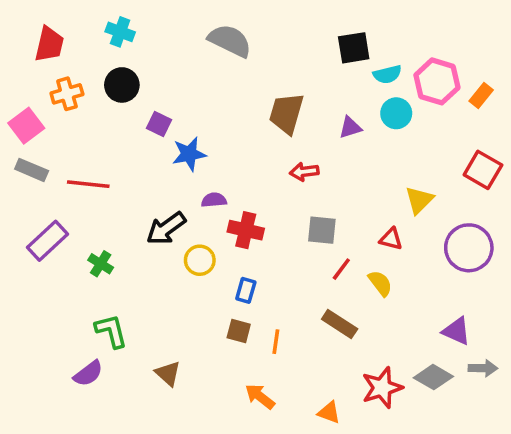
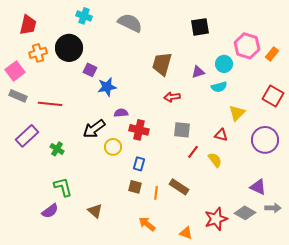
cyan cross: (120, 32) -> (84, 16), moved
cyan semicircle: (387, 74) -> (219, 87), moved
black circle: (122, 85) -> (69, 48), size x1.4
brown rectangle: (340, 324) -> (179, 187), moved

